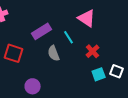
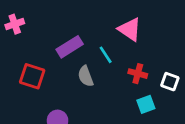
red cross: (93, 51) -> (138, 74), turned -32
white square: (117, 71) -> (170, 82), moved

